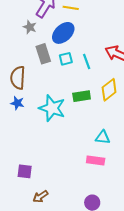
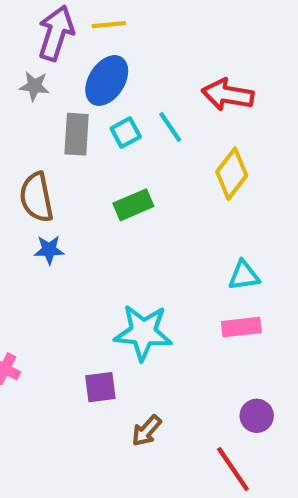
gray rectangle: (43, 54) -> (77, 134), turned 36
green rectangle: (82, 96) -> (133, 205), moved
cyan star: (52, 108) -> (143, 332), moved

